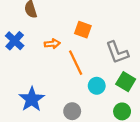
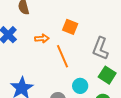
gray L-shape: (117, 52) -> (100, 48), turned 40
cyan circle: (97, 86) -> (80, 86), moved

